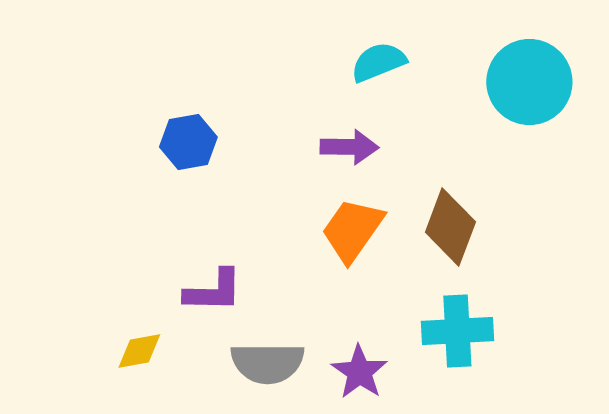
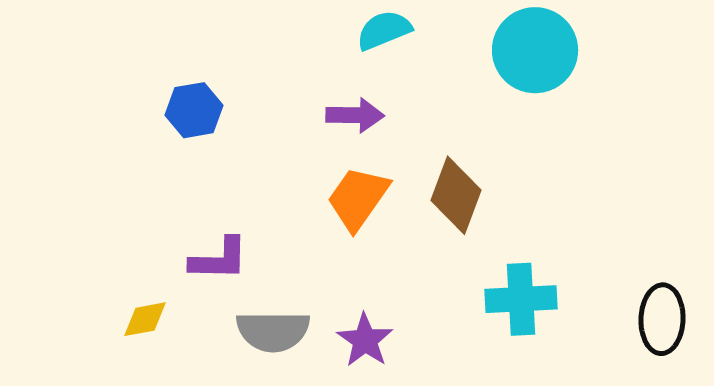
cyan cross: (457, 331) -> (521, 299), moved

